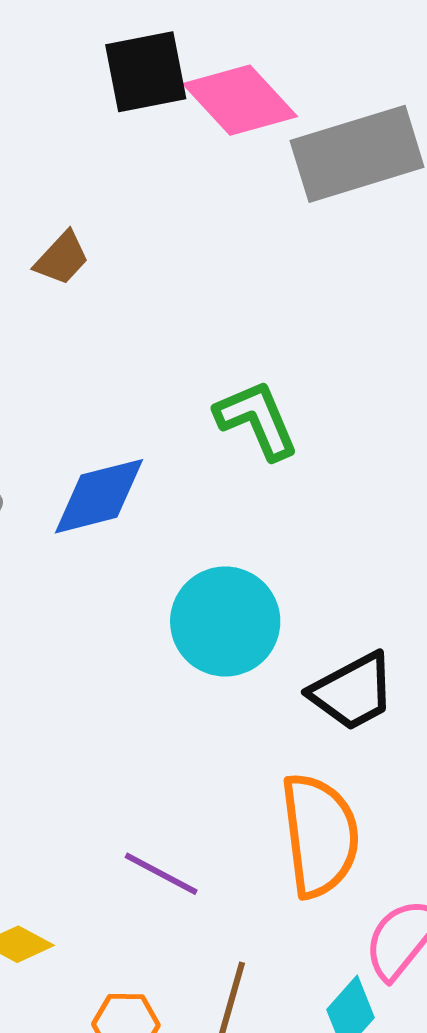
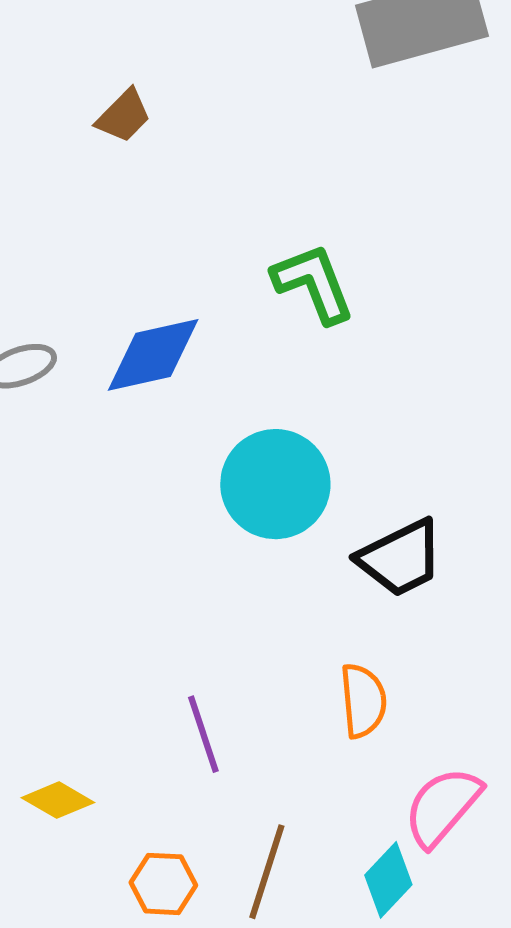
orange semicircle: (320, 835) -> (363, 701), size x0.6
purple line: (161, 874) -> (203, 734), turned 42

